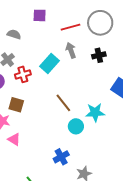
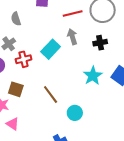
gray semicircle: (14, 34) -> (16, 19), turned -128
brown line: (63, 103) -> (51, 94), moved
cyan star: (95, 112) -> (93, 76), moved, turned -30

